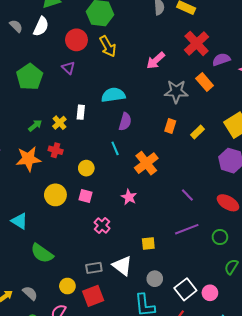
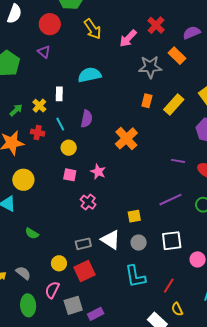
red cross: (197, 43) -> (156, 25), moved, size x0.7
yellow arrow: (108, 46) -> (93, 29), moved
purple semicircle: (125, 122) -> (87, 119), moved
yellow rectangle: (197, 132) -> (174, 105), size x1.5
cyan line: (115, 148) -> (60, 124), moved
yellow circle: (55, 195) -> (23, 180), moved
purple line: (187, 195) -> (178, 161), moved, turned -32
pink star: (129, 197) -> (98, 172), moved
green semicircle: (42, 253) -> (32, 233), size x0.6
gray circle: (155, 279) -> (139, 243), moved
white square: (185, 289) -> (172, 241), moved, turned 35

